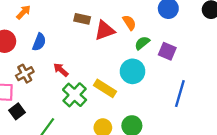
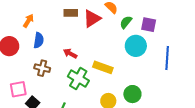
orange arrow: (23, 12) -> (28, 21), moved
red arrow: (61, 70) -> (70, 53), moved
cyan circle: (133, 71) -> (136, 46), moved
brown cross: (25, 74) -> (42, 68), moved, turned -35

